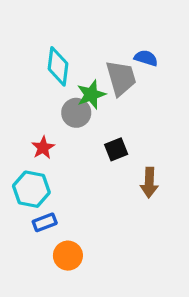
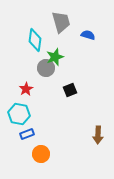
gray trapezoid: (121, 78) -> (61, 22), moved
brown arrow: (149, 183) -> (98, 135), moved

